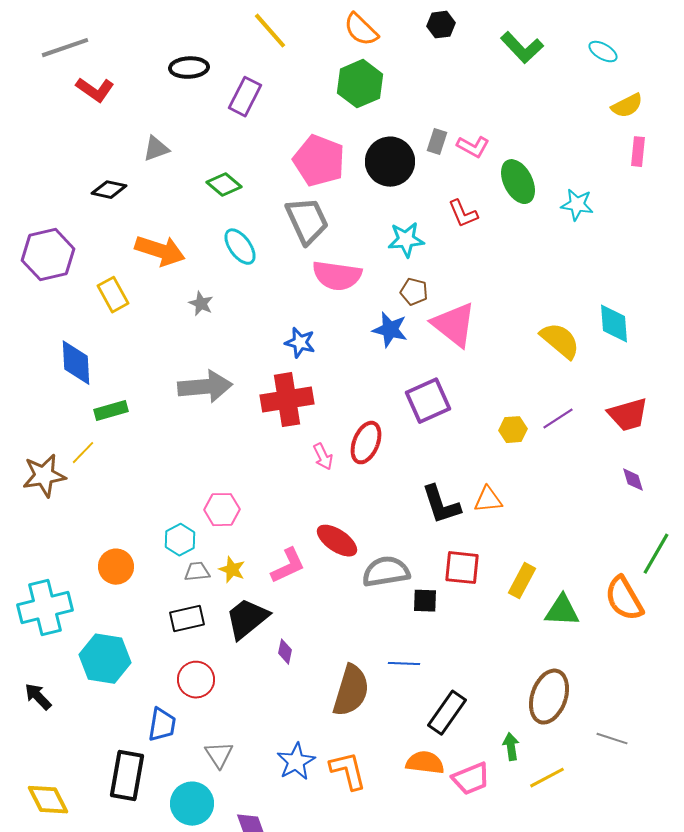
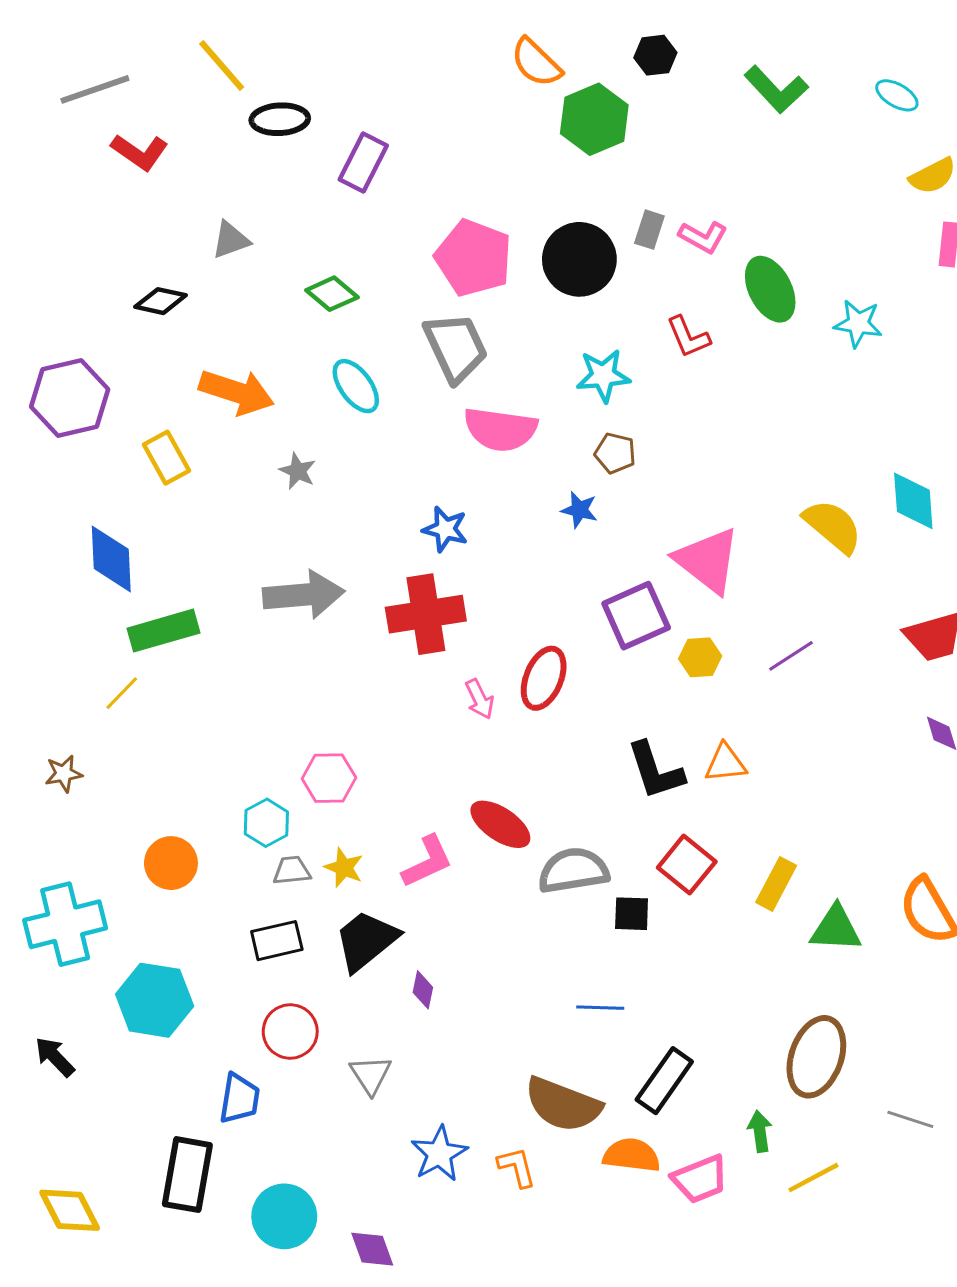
yellow line: (270, 31) -> (222, 66), moved
green hexagon: (360, 84) -> (594, 119), moved
pink triangle: (454, 325) -> (708, 560), moved
blue star: (390, 330) -> (579, 510), size x0.7
green rectangle: (111, 411) -> (164, 631), size x1.4
purple line: (558, 419) -> (791, 656), moved
yellow hexagon: (513, 430) -> (700, 657), moved
brown star: (44, 476) -> (64, 774), moved, size x0.6
red square: (462, 568) -> (687, 865), turned 33
brown semicircle: (351, 691) -> (563, 1105), moved, turned 94
gray triangle: (219, 755) -> (371, 1075), moved
orange L-shape: (348, 771) -> (517, 1167), size x0.7

